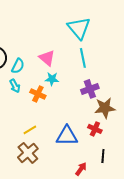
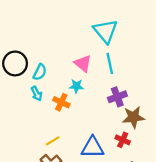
pink triangle: (47, 58) -> (83, 63), moved

